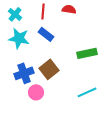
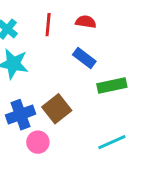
blue rectangle: (46, 34) -> (84, 58), moved

